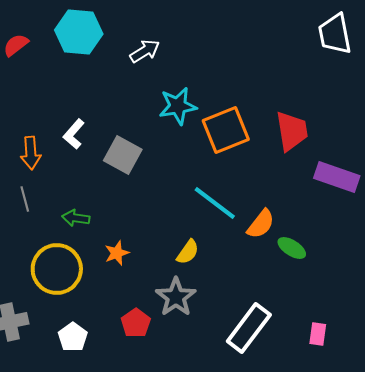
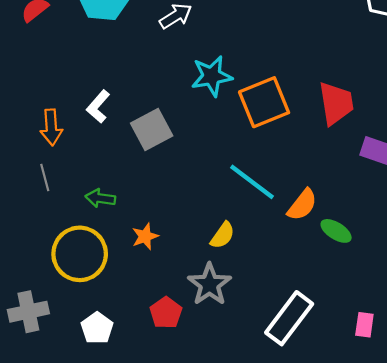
gray square: (123, 155) -> (152, 129), turned 33

